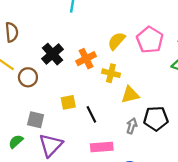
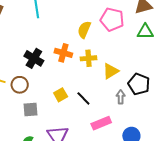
orange cross: (86, 59) -> (63, 53), turned -30
black pentagon: (156, 119) -> (139, 84), turned -30
gray square: (36, 120) -> (30, 109), moved

